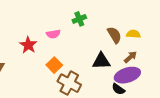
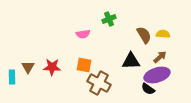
red star: (28, 45) -> (52, 67), moved, turned -30
orange square: (54, 65) -> (84, 65), turned -35

